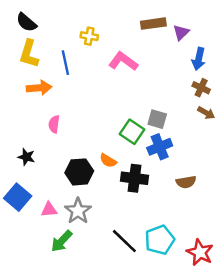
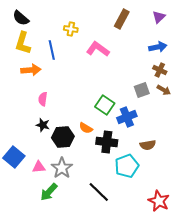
brown rectangle: (153, 24) -> (122, 19), turned -54
purple triangle: (181, 32) -> (159, 17), moved
blue arrow: (199, 59) -> (158, 47), turned -114
gray square: (157, 119) -> (142, 90), moved, turned -35
black star: (26, 157) -> (43, 125), moved
cyan pentagon: (160, 240) -> (127, 166), moved

